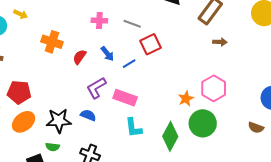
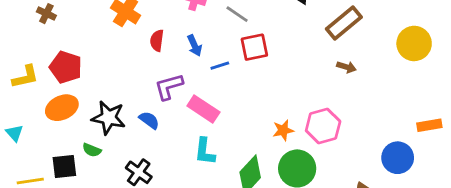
red semicircle: (80, 57) -> (157, 41), turned -42

